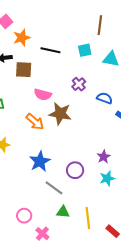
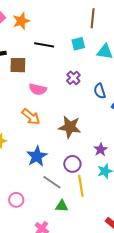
orange star: (22, 38) -> (21, 21), moved
blue semicircle: (105, 98) -> (100, 91), turned -126
brown star: (60, 114) -> (70, 127), moved
pink circle: (24, 216) -> (16, 200), moved
yellow line: (88, 218) -> (81, 186), moved

